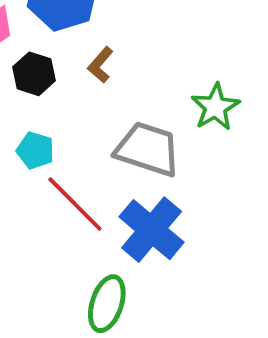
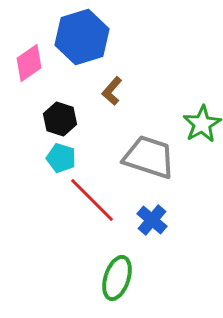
black hexagon: (34, 74) -> (60, 119), moved
blue cross: (152, 230) -> (152, 220), size x0.6

